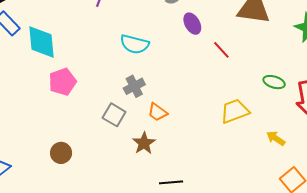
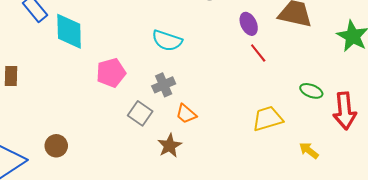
purple ellipse: (192, 24) -> (249, 24), moved
pink pentagon: (62, 82) -> (111, 73), moved
brown circle: (61, 153) -> (56, 146), moved

